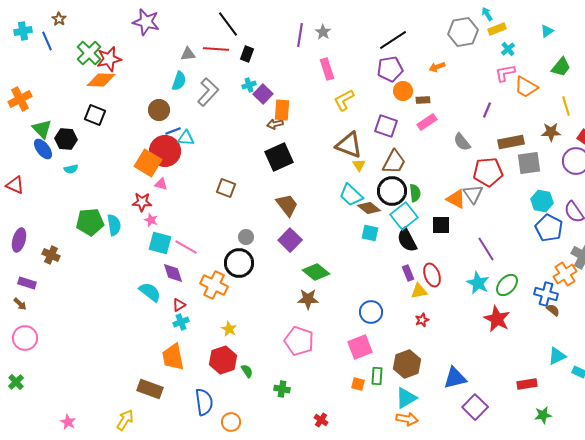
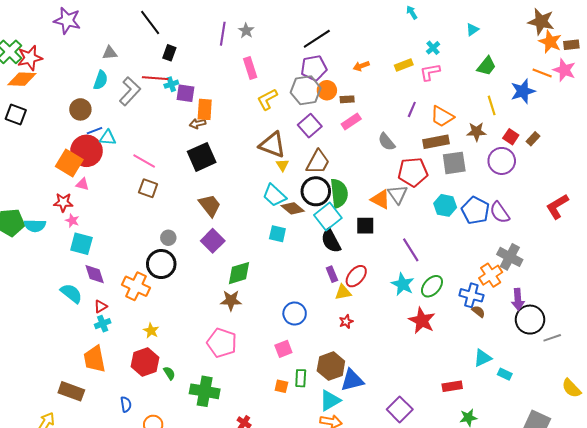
yellow rectangle: (497, 29) -> (404, 65), moved
gray hexagon: (463, 32) -> (306, 90), moved
red line: (216, 49) -> (155, 78), moved
orange trapezoid: (526, 87) -> (442, 117), moved
purple square: (263, 94) -> (185, 93), turned -36
purple square: (386, 126) -> (310, 126), turned 30
green semicircle: (415, 193) -> (339, 193), size x1.6
cyan hexagon: (542, 201) -> (445, 205), moved
cyan semicircle: (114, 225) -> (35, 226), turned 100
blue pentagon: (549, 228) -> (475, 210), moved
cyan square: (370, 233) -> (277, 234), moved
pink line: (186, 247) -> (144, 161), moved
green diamond: (316, 272) -> (239, 273), turned -56
red ellipse: (432, 275) -> (356, 276), turned 60
pink square: (360, 347) -> (283, 349), size x0.7
blue triangle: (455, 378) -> (352, 380), moved
green cross: (282, 389) -> (205, 391), size x1.8
blue semicircle: (204, 402) -> (126, 404), size x0.6

